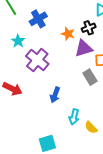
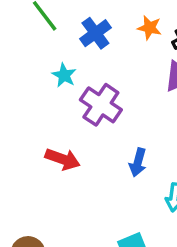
orange star: (68, 34) -> (150, 28), moved

